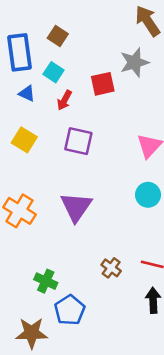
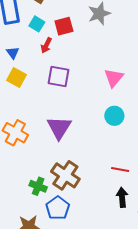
red square: (103, 84) -> (64, 26), moved
blue triangle: (27, 93) -> (13, 53), moved, turned 32
brown cross: (111, 268) -> (65, 175), moved, size x1.8

